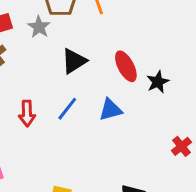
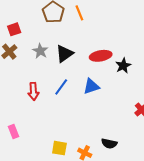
gray star: (39, 27) -> (40, 51), moved
red ellipse: (126, 66) -> (101, 56), turned -70

